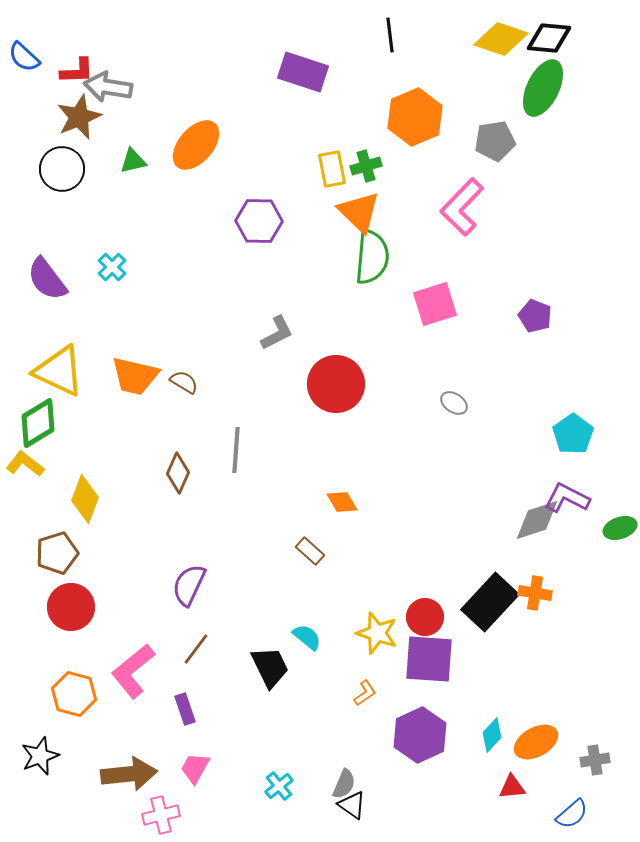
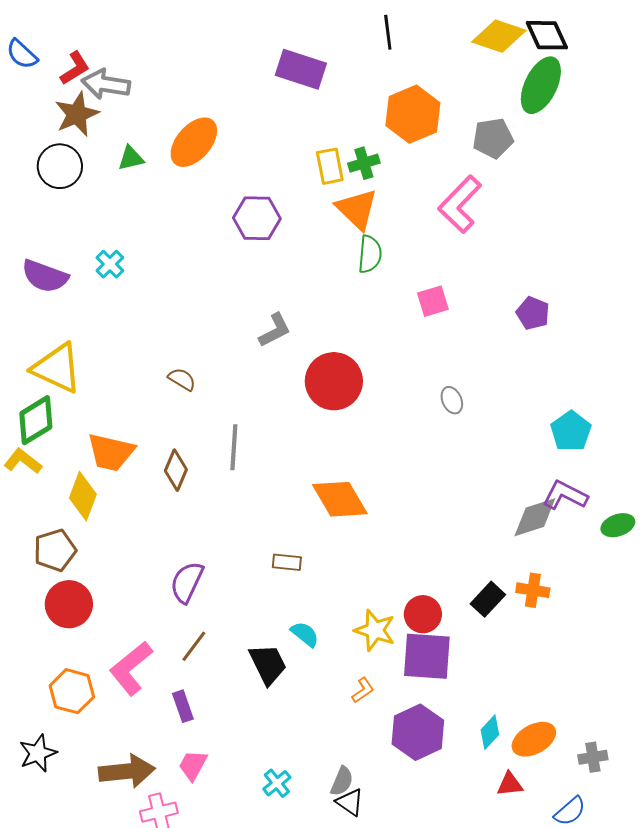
black diamond: (549, 38) -> (547, 35), turned 60
red L-shape: (77, 71) -> (75, 68), turned -30
green semicircle: (372, 257) -> (370, 254), size x0.7
purple semicircle: (47, 279) -> (45, 276), turned -33
pink square: (435, 304) -> (433, 301), size x0.7
orange trapezoid: (135, 376) -> (111, 452), moved
gray ellipse: (454, 403) -> (452, 400), turned 32
orange diamond: (342, 502) -> (340, 499), size x1.8
brown rectangle: (310, 551) -> (287, 562), moved, turned -36
black rectangle: (490, 602) -> (488, 599), size x0.6

